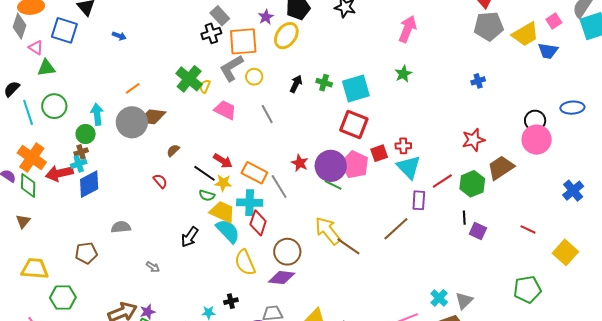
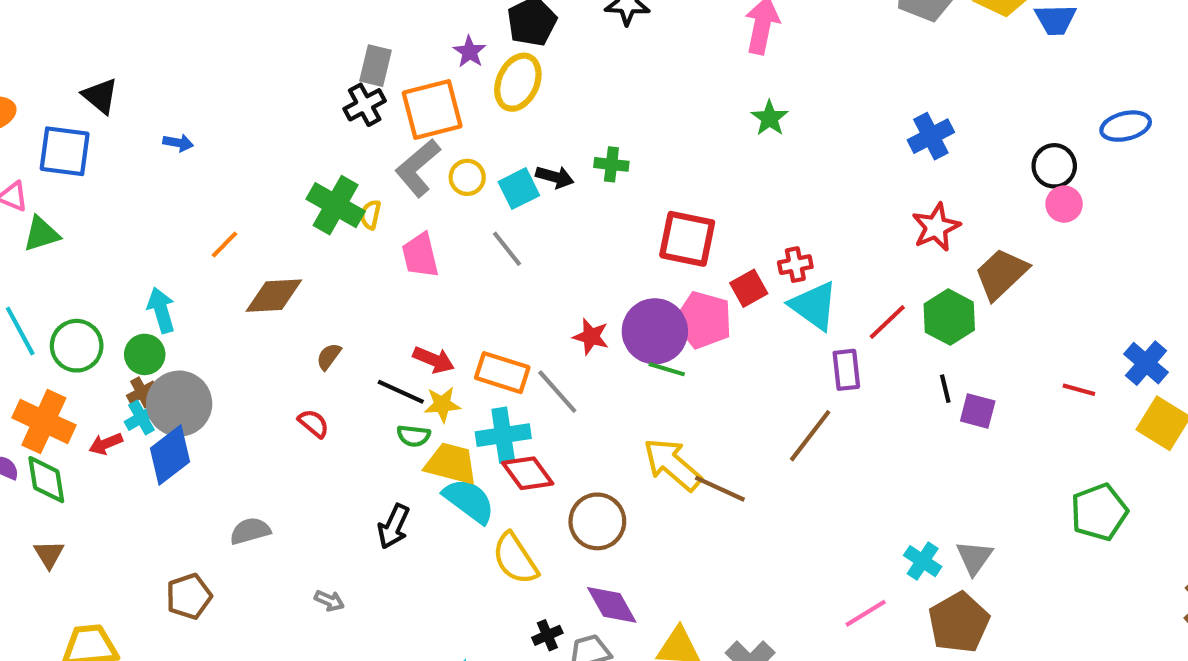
gray rectangle: (220, 16) -> (376, 66), turned 66
blue cross: (478, 81) -> (931, 136), moved, size x1.5
black arrow: (296, 84) -> (555, 177), turned 90
cyan square: (356, 89) -> (519, 189), moved, size x0.7
green circle: (54, 106) -> (77, 346), moved
pink trapezoid: (225, 110) -> (420, 255), turned -120
gray circle: (132, 122) -> (179, 404), moved
pink circle: (537, 140) -> (1064, 204), size x0.6
red arrow: (59, 173) -> (106, 444), size x0.6
blue cross: (573, 191) -> (1146, 363), moved
red diamond: (258, 223) -> (528, 473), turned -45
purple diamond: (282, 278) -> (612, 605), moved, turned 64
black cross: (231, 301) -> (547, 635), moved

